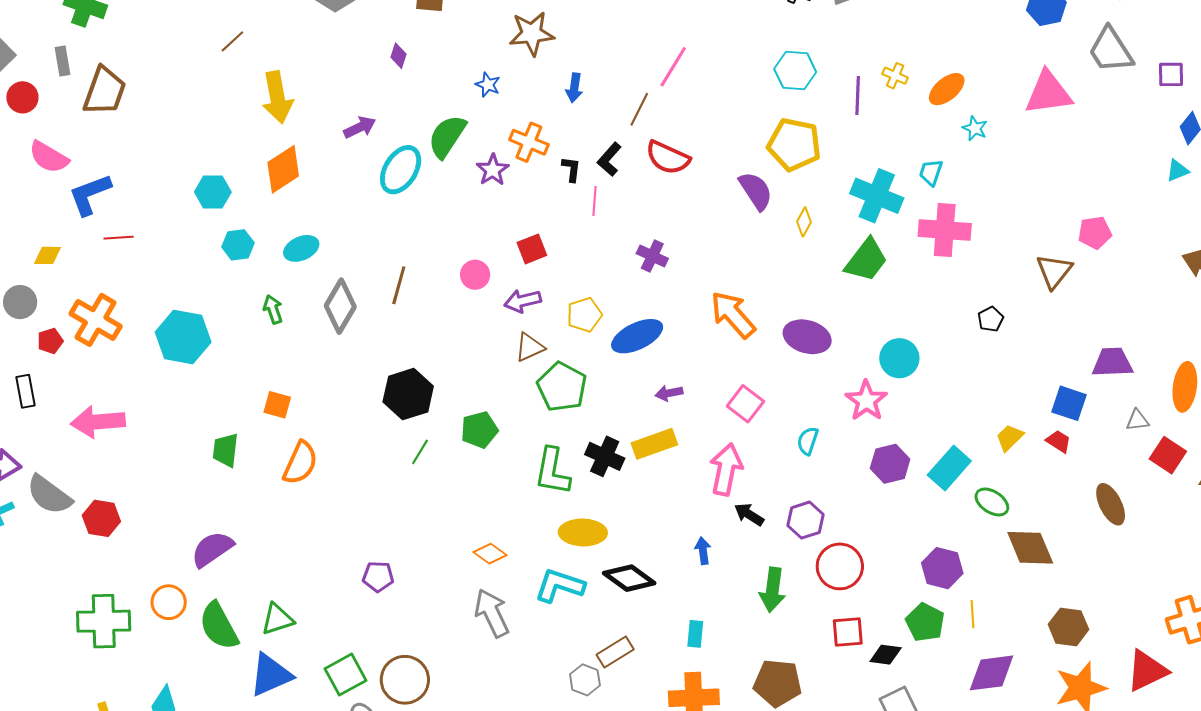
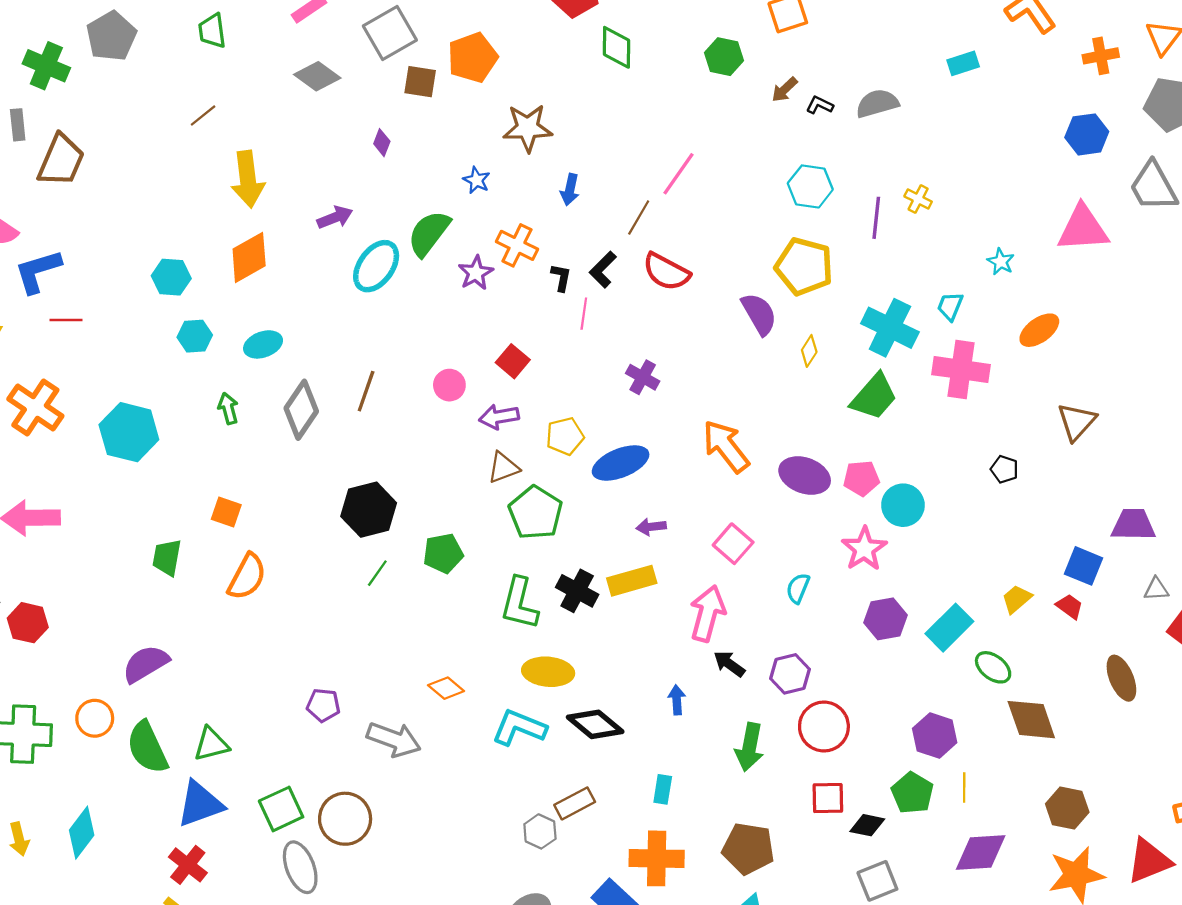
orange ellipse: (947, 89) -> (1039, 330), moved
pink pentagon: (1095, 233) -> (861, 478), moved
red square: (532, 249) -> (513, 361), turned -32
black pentagon: (991, 319) -> (1004, 469), turned -30
gray arrow: (492, 613) -> (394, 739), moved, turned 132

